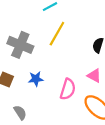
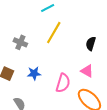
gray cross: (20, 45) -> (20, 42), size x0.6

